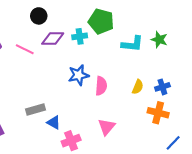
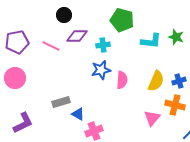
cyan cross: (80, 36) -> (103, 45), moved
yellow semicircle: (138, 87) -> (156, 81), size x1.5
pink triangle: (107, 127) -> (152, 118), moved

